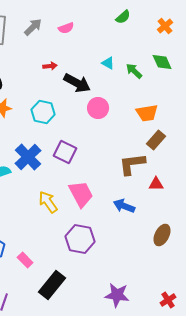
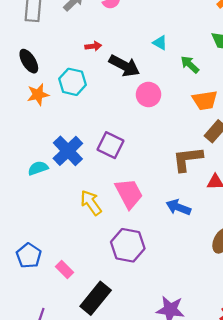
green arrow: (134, 71) -> (190, 65), moved
cyan hexagon: (43, 112) -> (73, 82), moved

